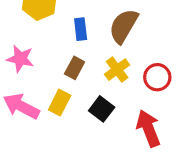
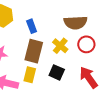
brown semicircle: (124, 26) -> (75, 23), moved, turned -110
brown rectangle: (75, 68) -> (34, 51), size x1.6

